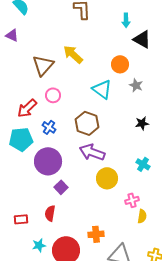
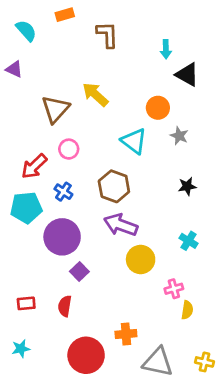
red rectangle: (21, 219) -> (26, 303), moved
cyan star: (39, 245) -> (21, 349), moved

